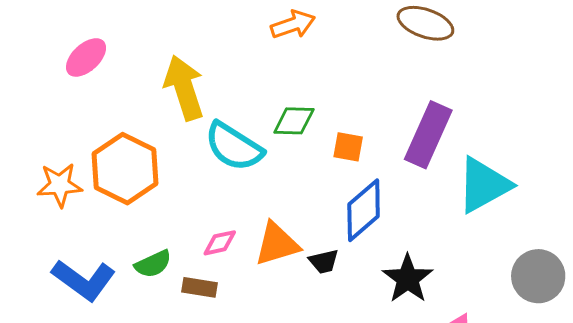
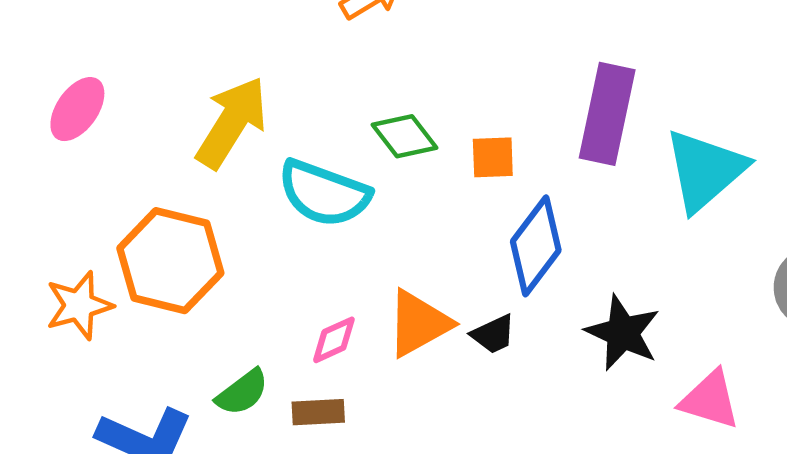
yellow arrow: (184, 88) -> (232, 122), turned 62
green diamond: (294, 121) -> (404, 136), turned 63

